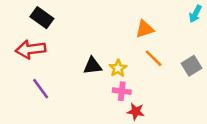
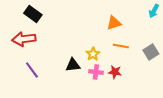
orange line: (153, 58) -> (121, 46), turned -35
black triangle: (93, 66) -> (73, 65), moved
red star: (136, 111) -> (115, 72), moved

